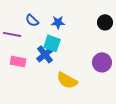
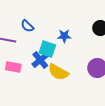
blue star: (58, 22) -> (64, 36), moved
yellow semicircle: (67, 80) -> (58, 72), moved

